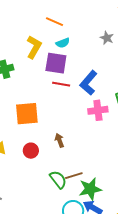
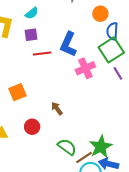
purple square: (56, 63) -> (31, 35), size x0.6
orange square: (27, 114) -> (17, 92), size x0.7
brown line: (74, 176) -> (84, 158), moved

